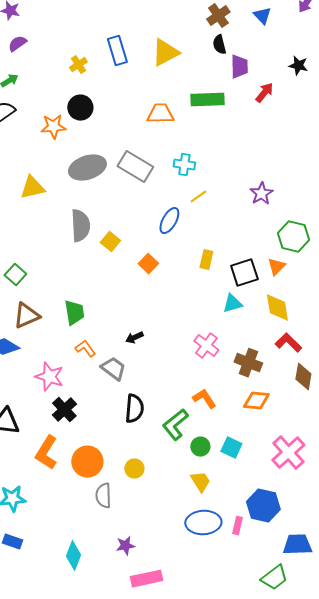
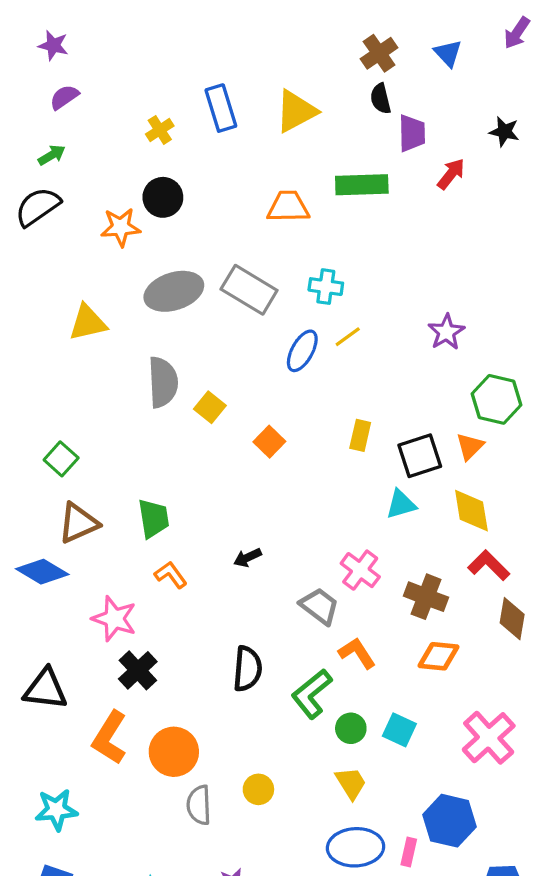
blue ellipse: (169, 221) -> (302, 351), moved
gray trapezoid: (113, 369) -> (320, 606), moved
yellow circle: (134, 469) -> (258, 789), moved

